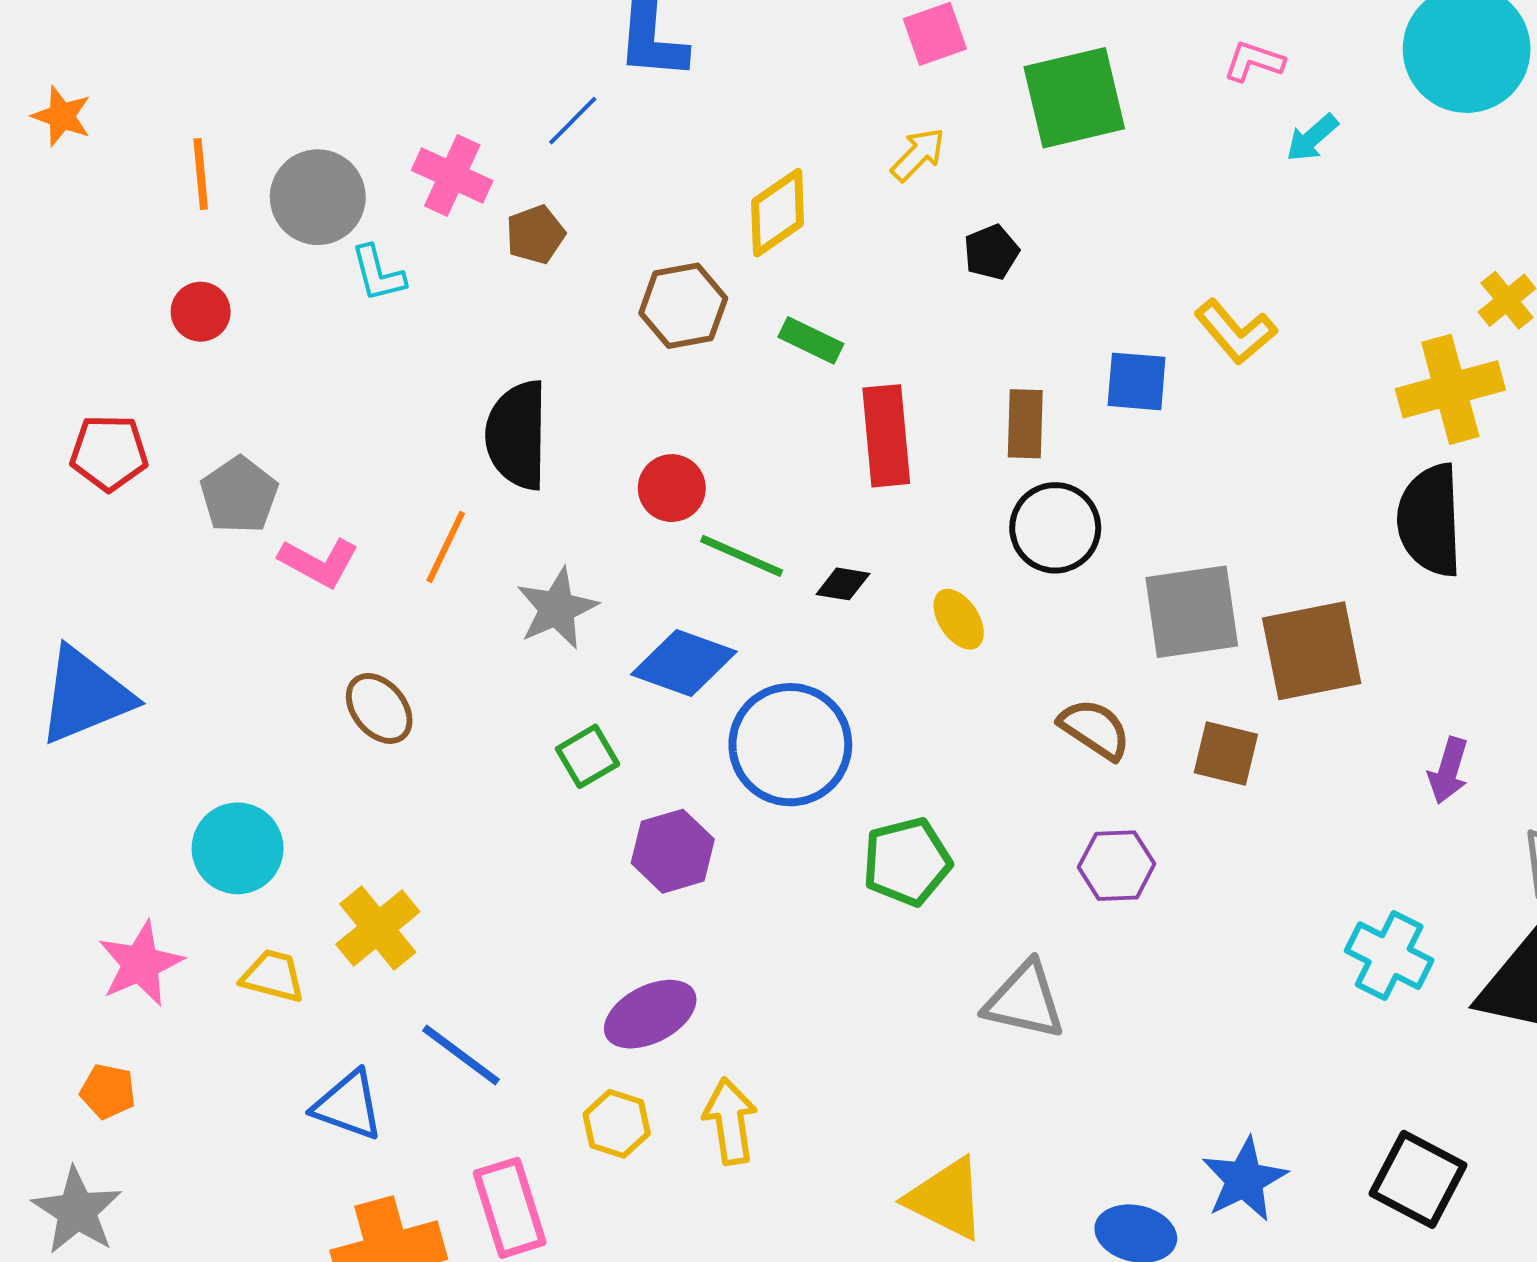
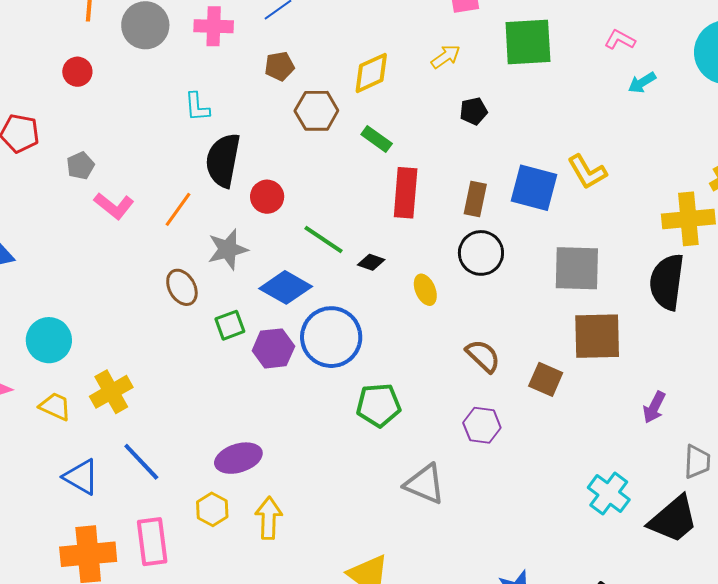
pink cross: (452, 175) -> (214, 26), turned -33
brown pentagon: (535, 235) -> (279, 66), moved
cyan L-shape: (378, 274) -> (197, 107), moved
blue square: (1137, 381) -> (534, 188), size x1.4
red circle: (672, 488) -> (267, 197), moved
gray pentagon: (239, 495) -> (80, 166), size x0.7
gray square: (1192, 612) -> (577, 268), moved
brown ellipse: (379, 708) -> (182, 287), moved
purple hexagon: (673, 851) -> (273, 348), moved

